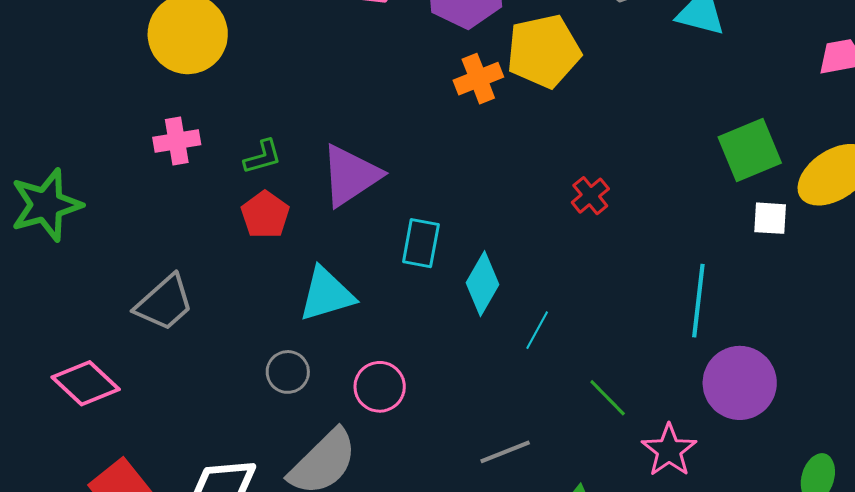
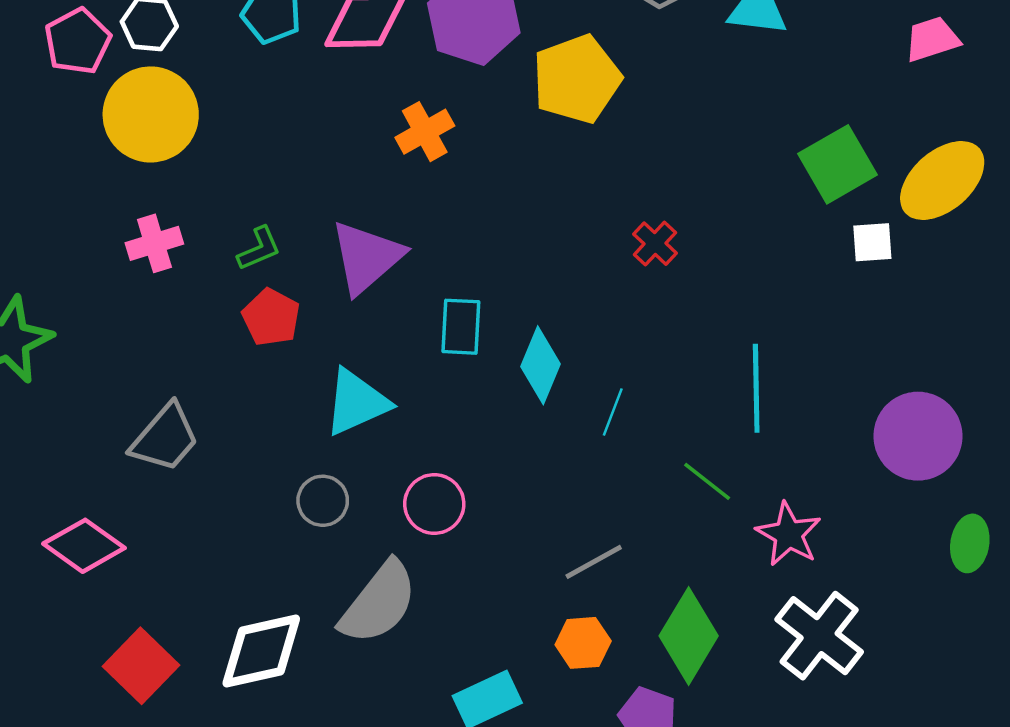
orange cross: (478, 79) -> (425, 132), moved
cyan line: (698, 301) -> (756, 388), moved
purple circle: (740, 383) -> (918, 436), moved

